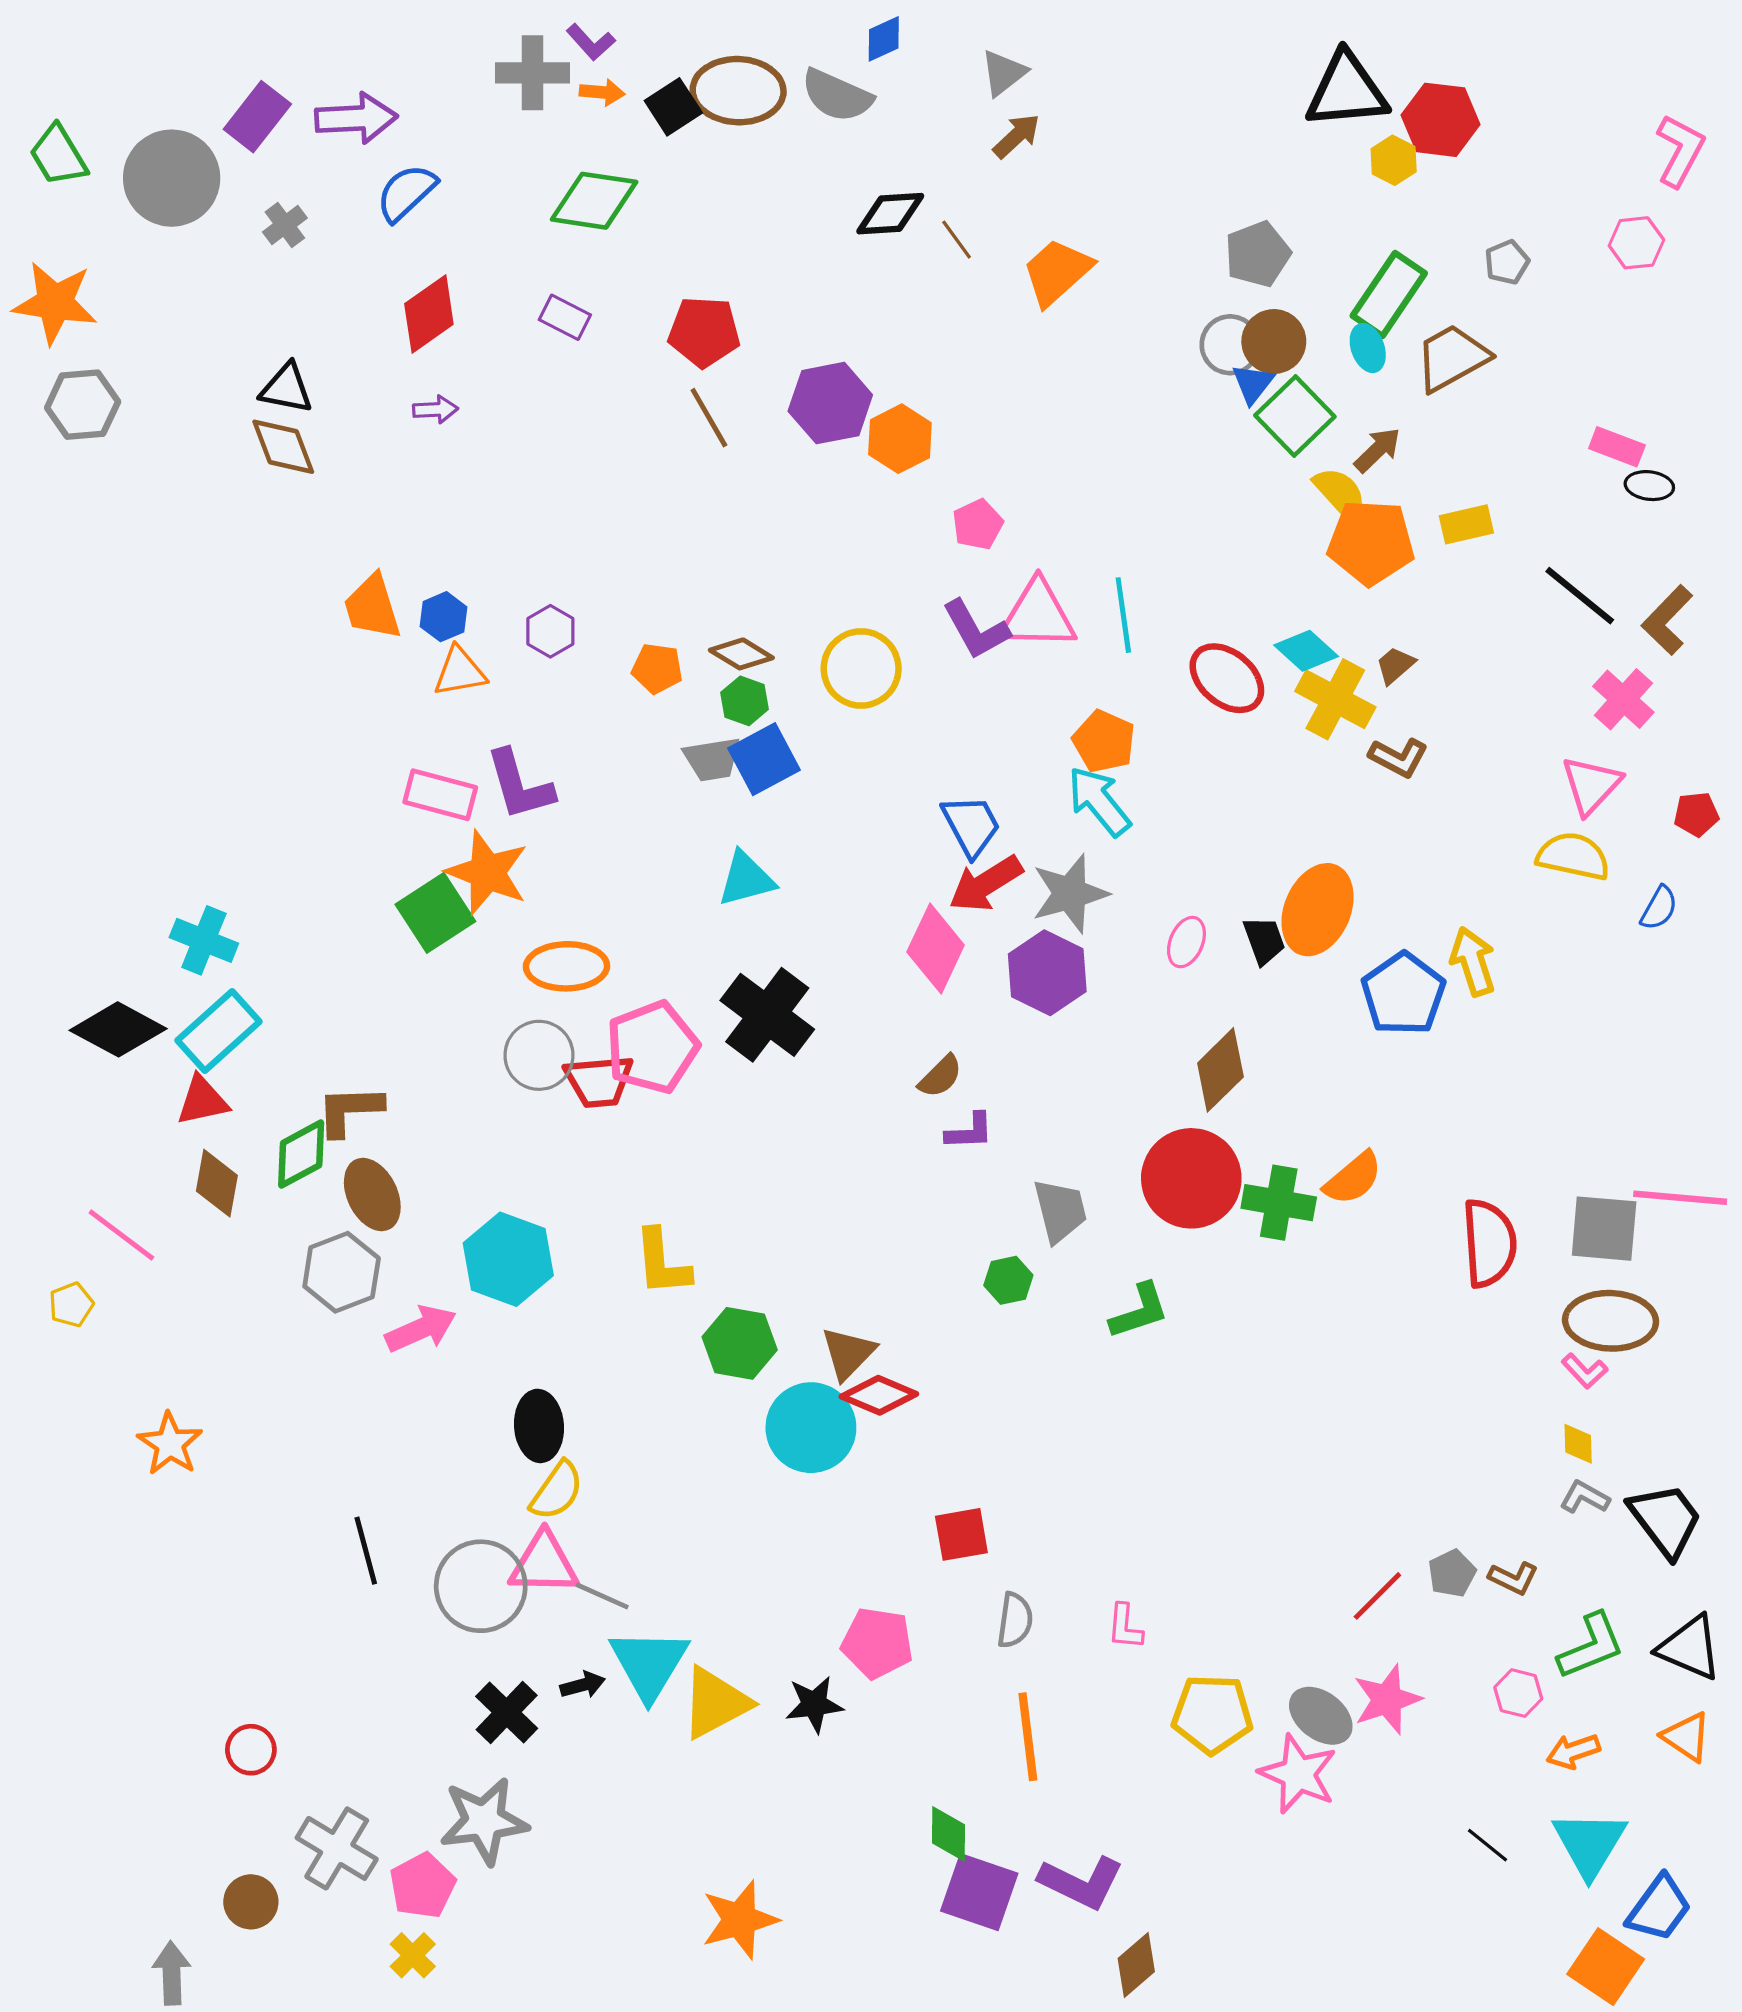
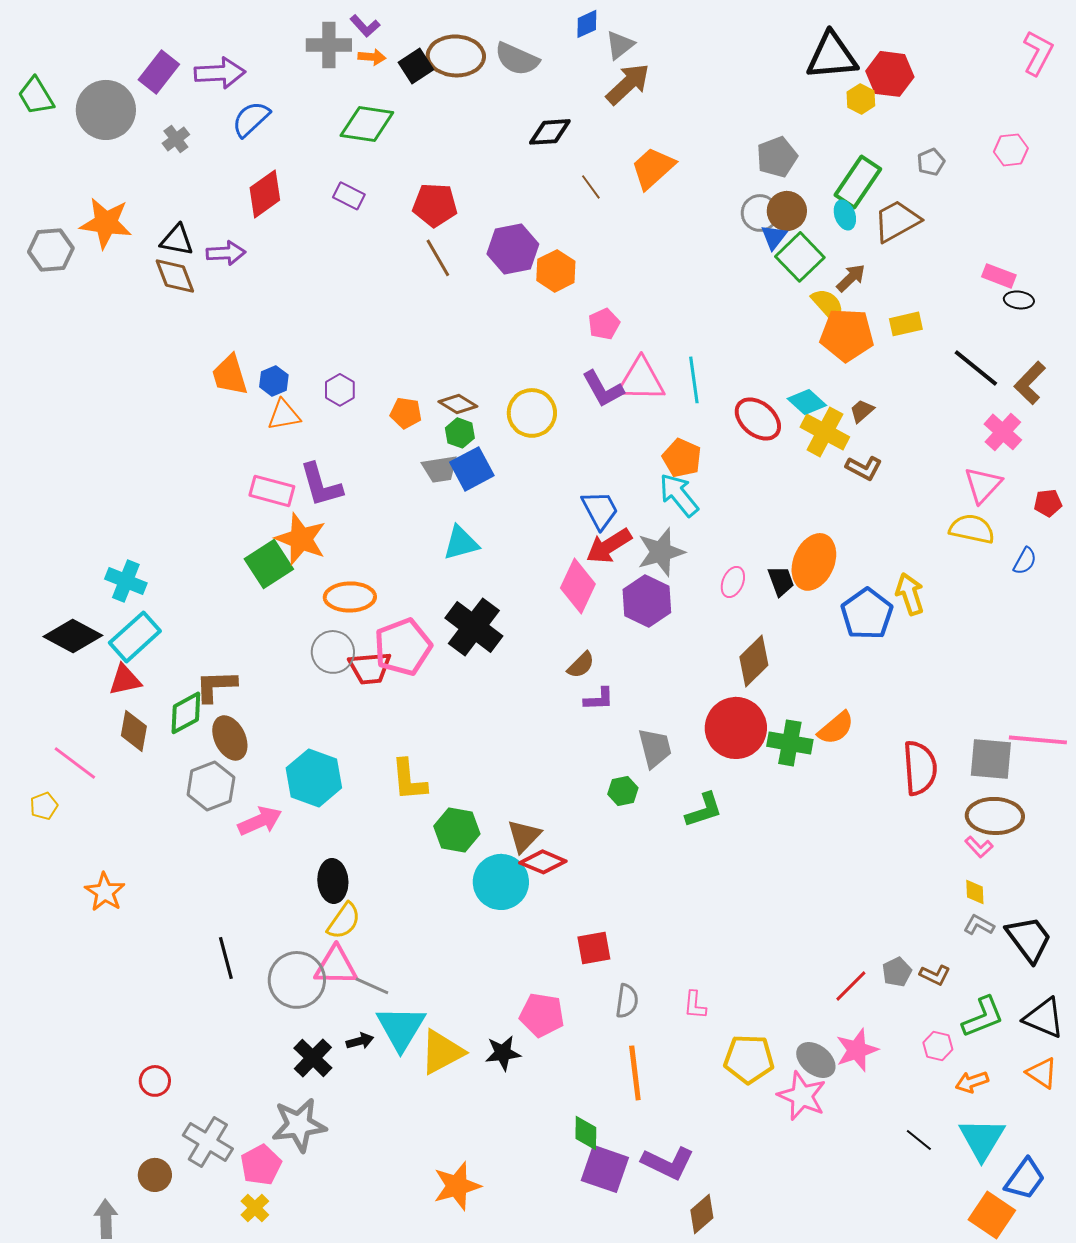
blue diamond: (884, 39) -> (587, 24), moved
brown arrow: (1016, 136) -> (628, 84), size x1.5
pink L-shape: (1680, 151) -> (1038, 53), moved
brown line: (957, 240) -> (591, 187), moved
orange star: (55, 303) -> (106, 223), moved
purple arrow: (435, 410) -> (226, 253), moved, size x1.4

